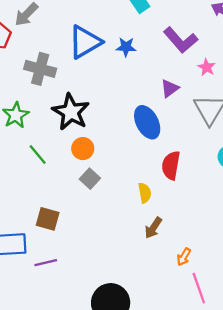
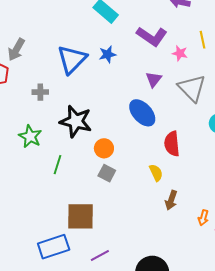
gray cross: (40, 69) -> (40, 92), size x0.6
orange circle: (83, 149) -> (104, 148), moved
green line: (38, 155) -> (58, 165), turned 72
brown square: (48, 219) -> (80, 216), size x1.4
purple line: (46, 263) -> (100, 255), moved

